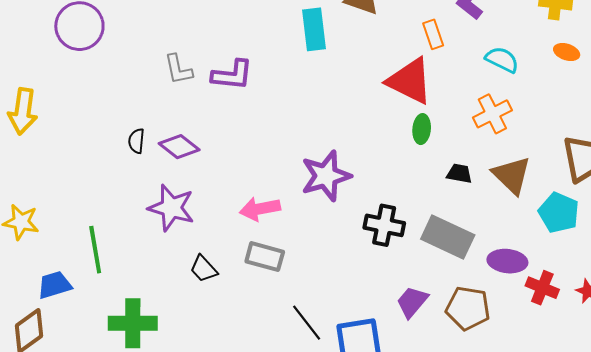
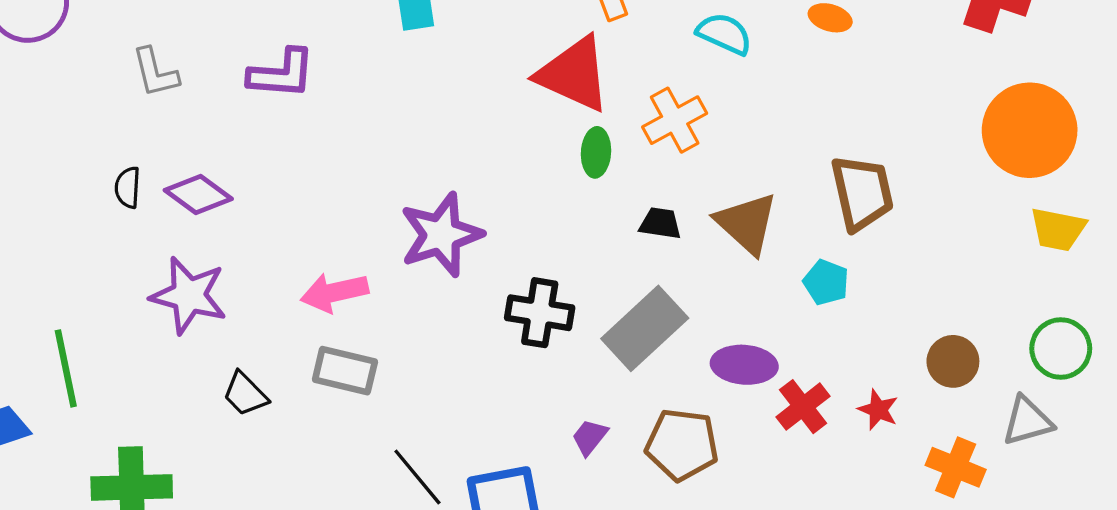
gray L-shape: (178, 69) -> (155, 73), moved
orange cross: (492, 114) -> (675, 120), moved
cyan pentagon: (559, 213) -> (826, 282), size x0.7
gray rectangle: (448, 237) -> (645, 328), turned -66
red cross: (542, 288) -> (803, 407), turned 32
purple trapezoid: (412, 302) -> (590, 437), size x0.7

